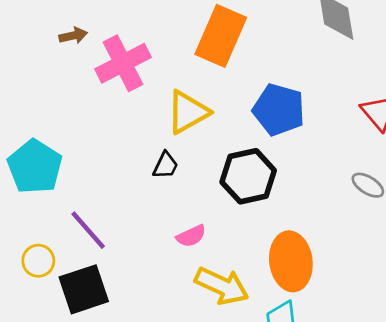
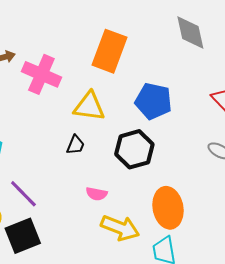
pink cross: (123, 63) -> (41, 74), turned -36
yellow triangle: (188, 112) -> (89, 106), turned 40
pink semicircle: (191, 236) -> (97, 194), turned 40

